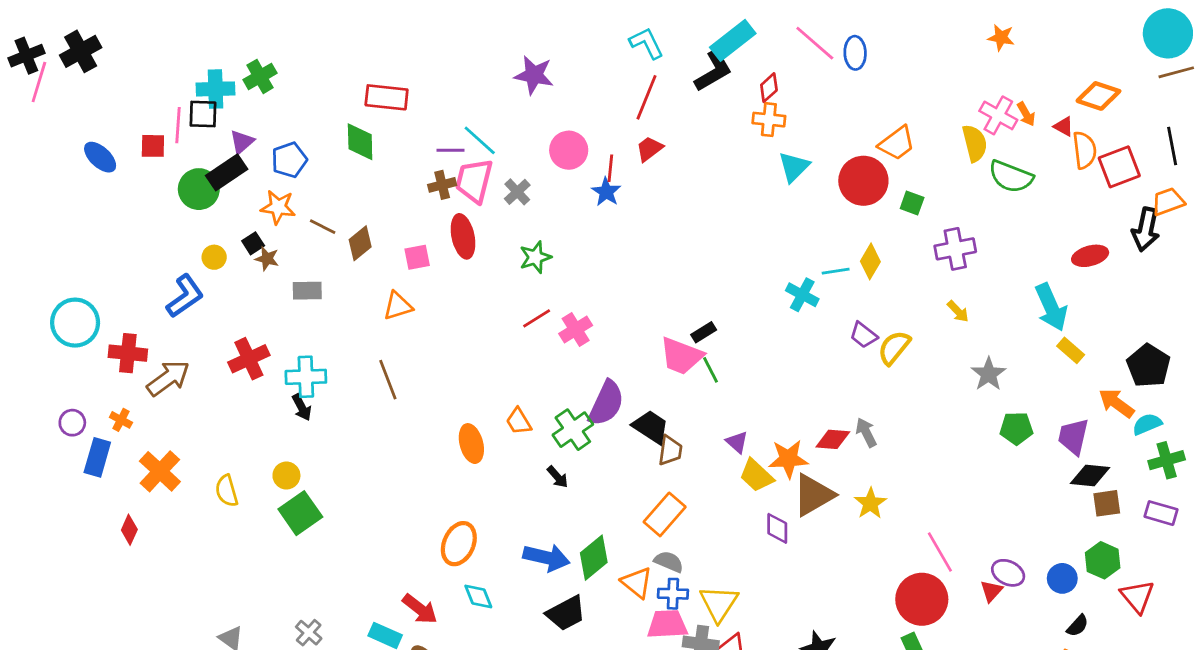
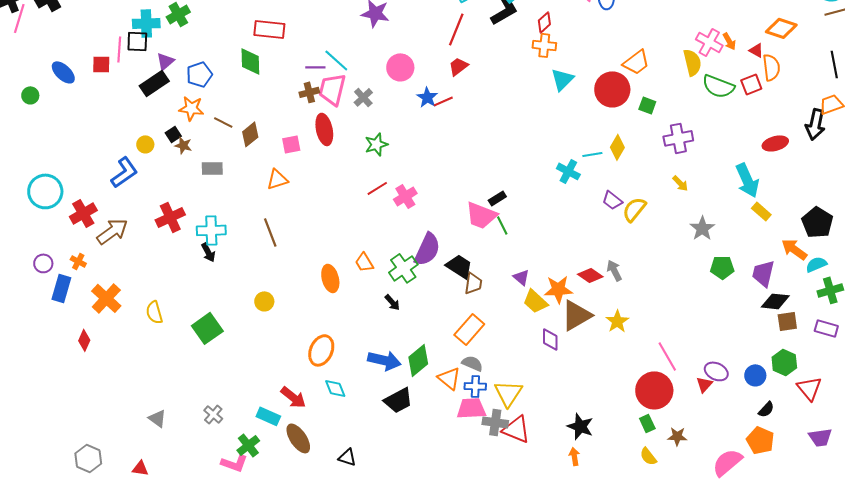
red square: (1119, 167) -> (751, 84), moved, size x0.7
red line: (610, 168) -> (443, 101), moved, turned 60
green circle: (199, 189) -> (30, 95), moved, size x0.6
red cross: (128, 353) -> (83, 213), turned -36
red diamond: (833, 439) -> (590, 275), turned 30
yellow circle: (286, 476) -> (264, 301), moved

